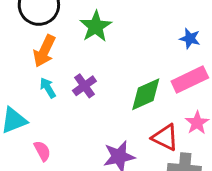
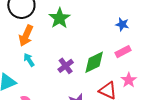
pink rectangle: (190, 79) -> (123, 52), size x0.7
purple cross: (84, 86) -> (66, 66), moved

